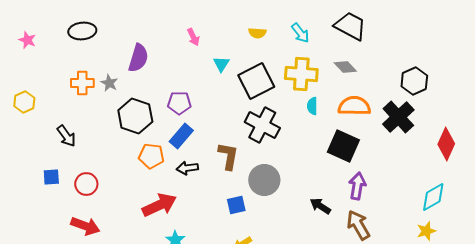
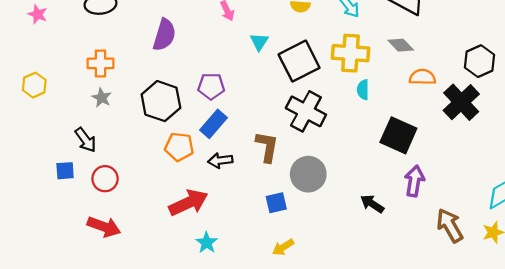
gray star: (109, 83) -> (102, 98), moved
orange semicircle: (354, 106) -> (422, 77), moved, size x0.7
black arrow: (66, 136) -> (86, 140), moved
brown arrow: (358, 225) -> (450, 226), moved

